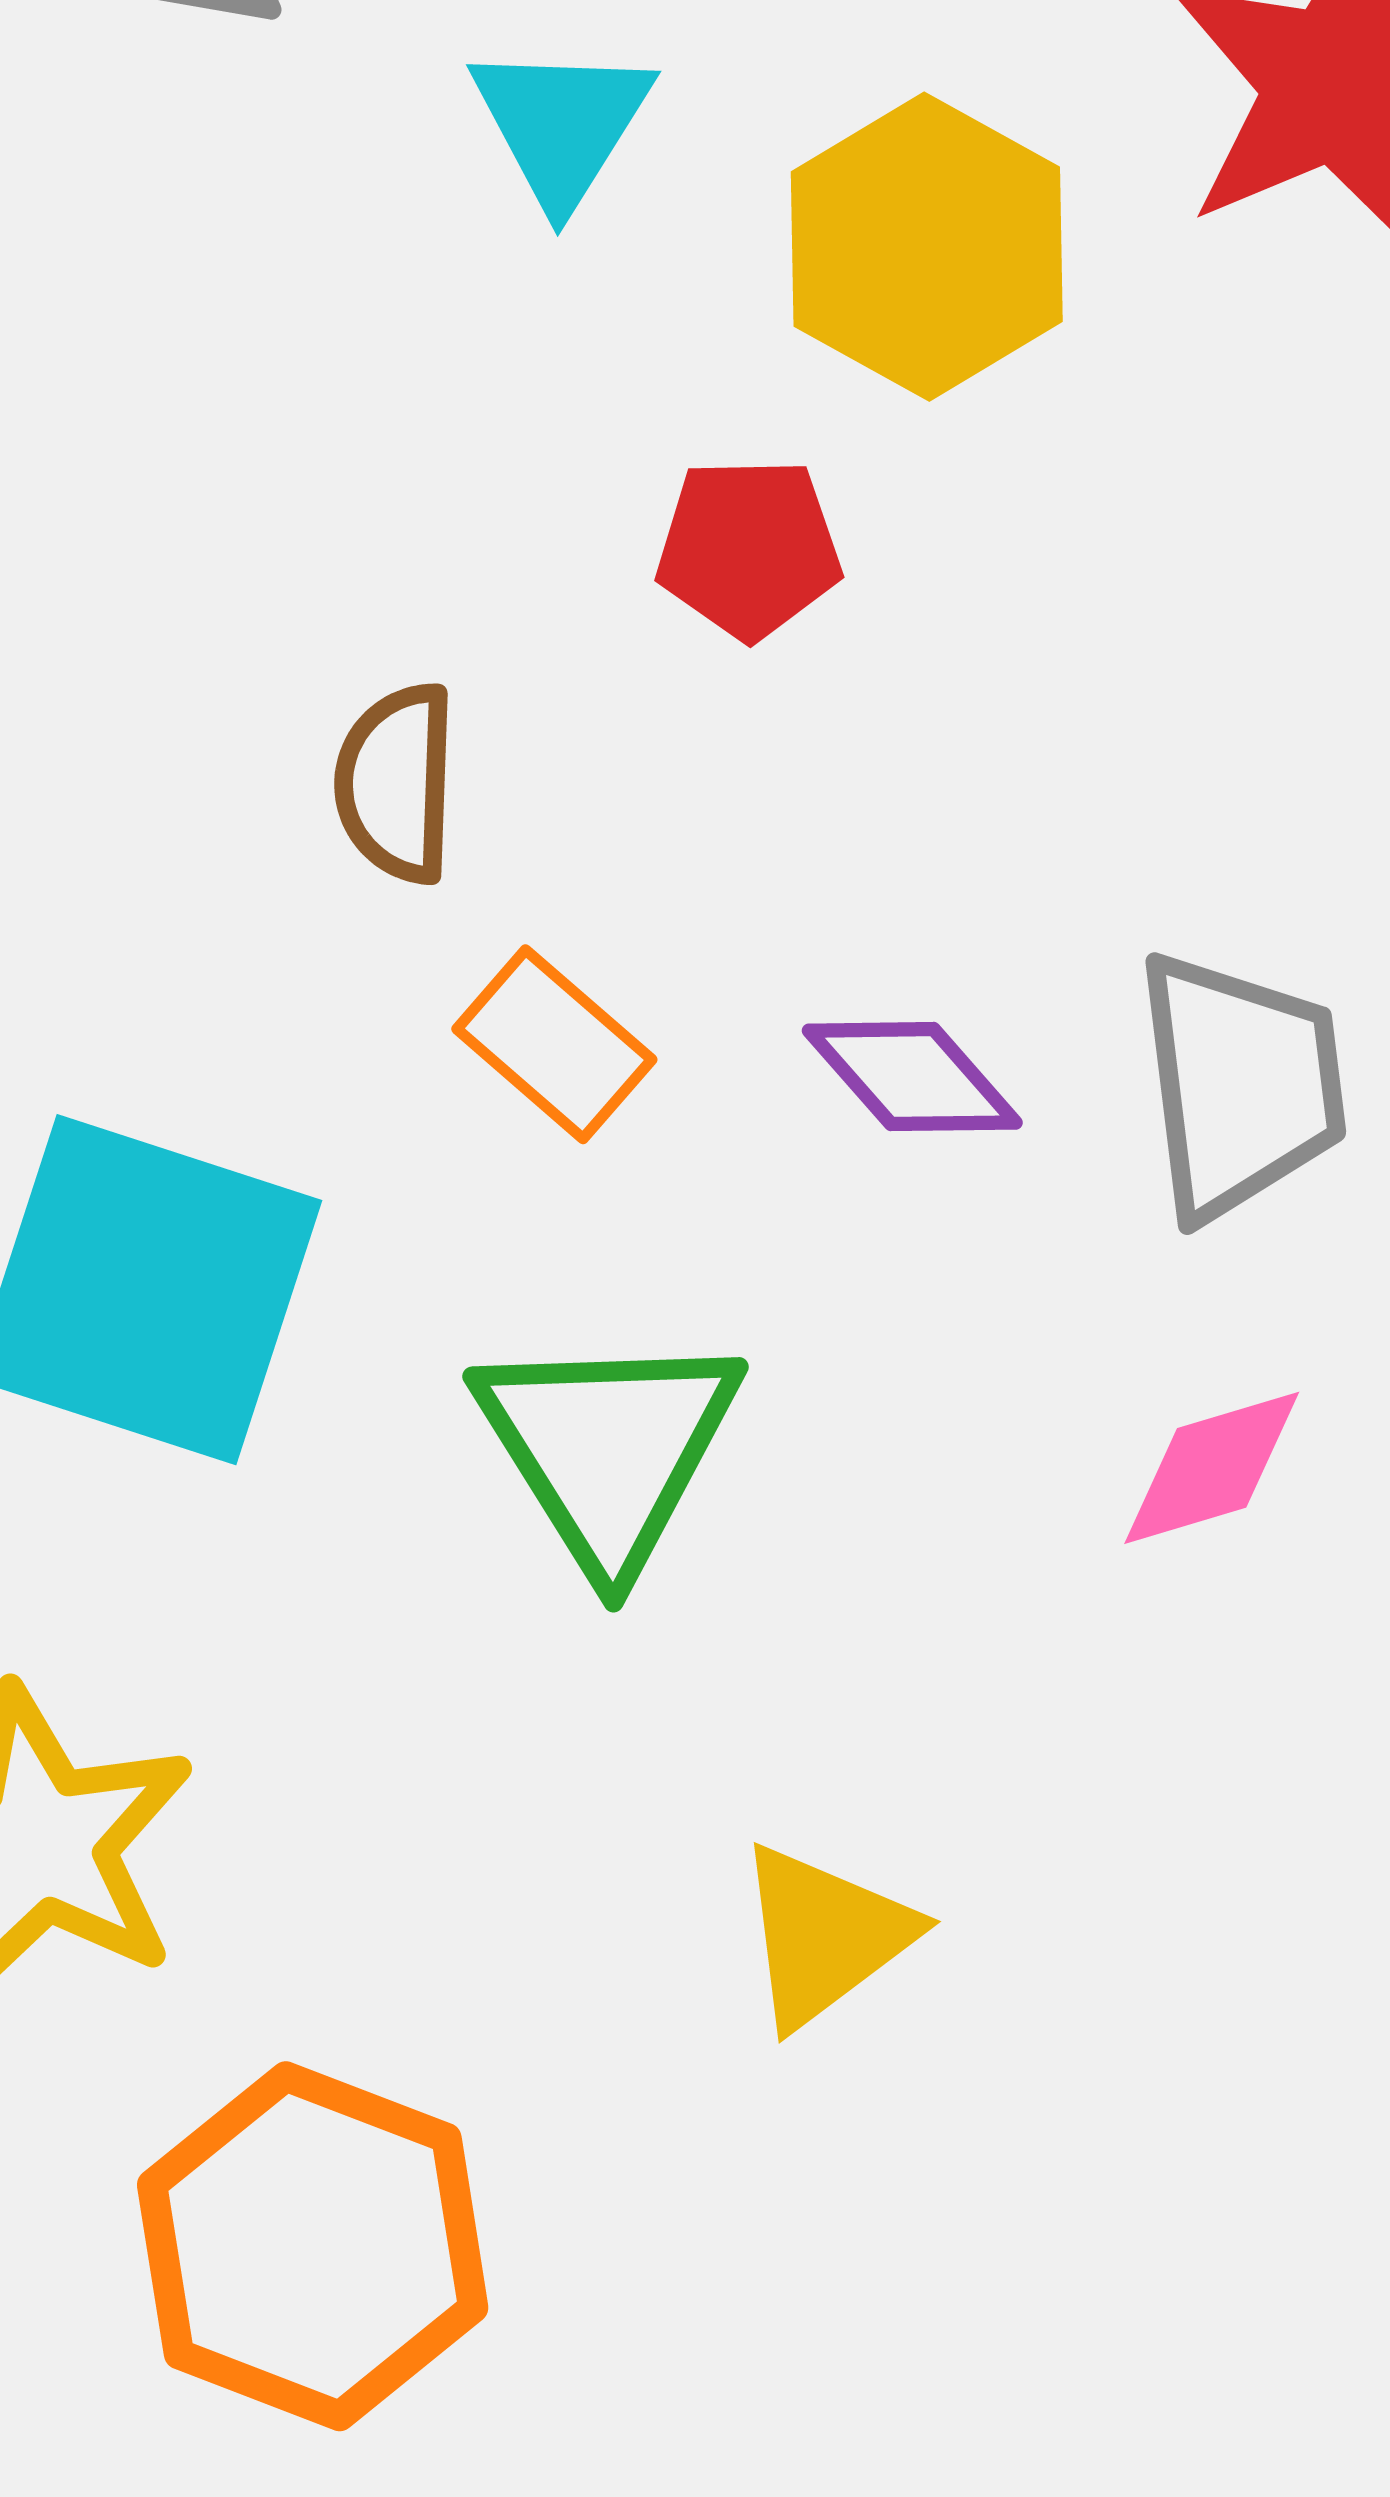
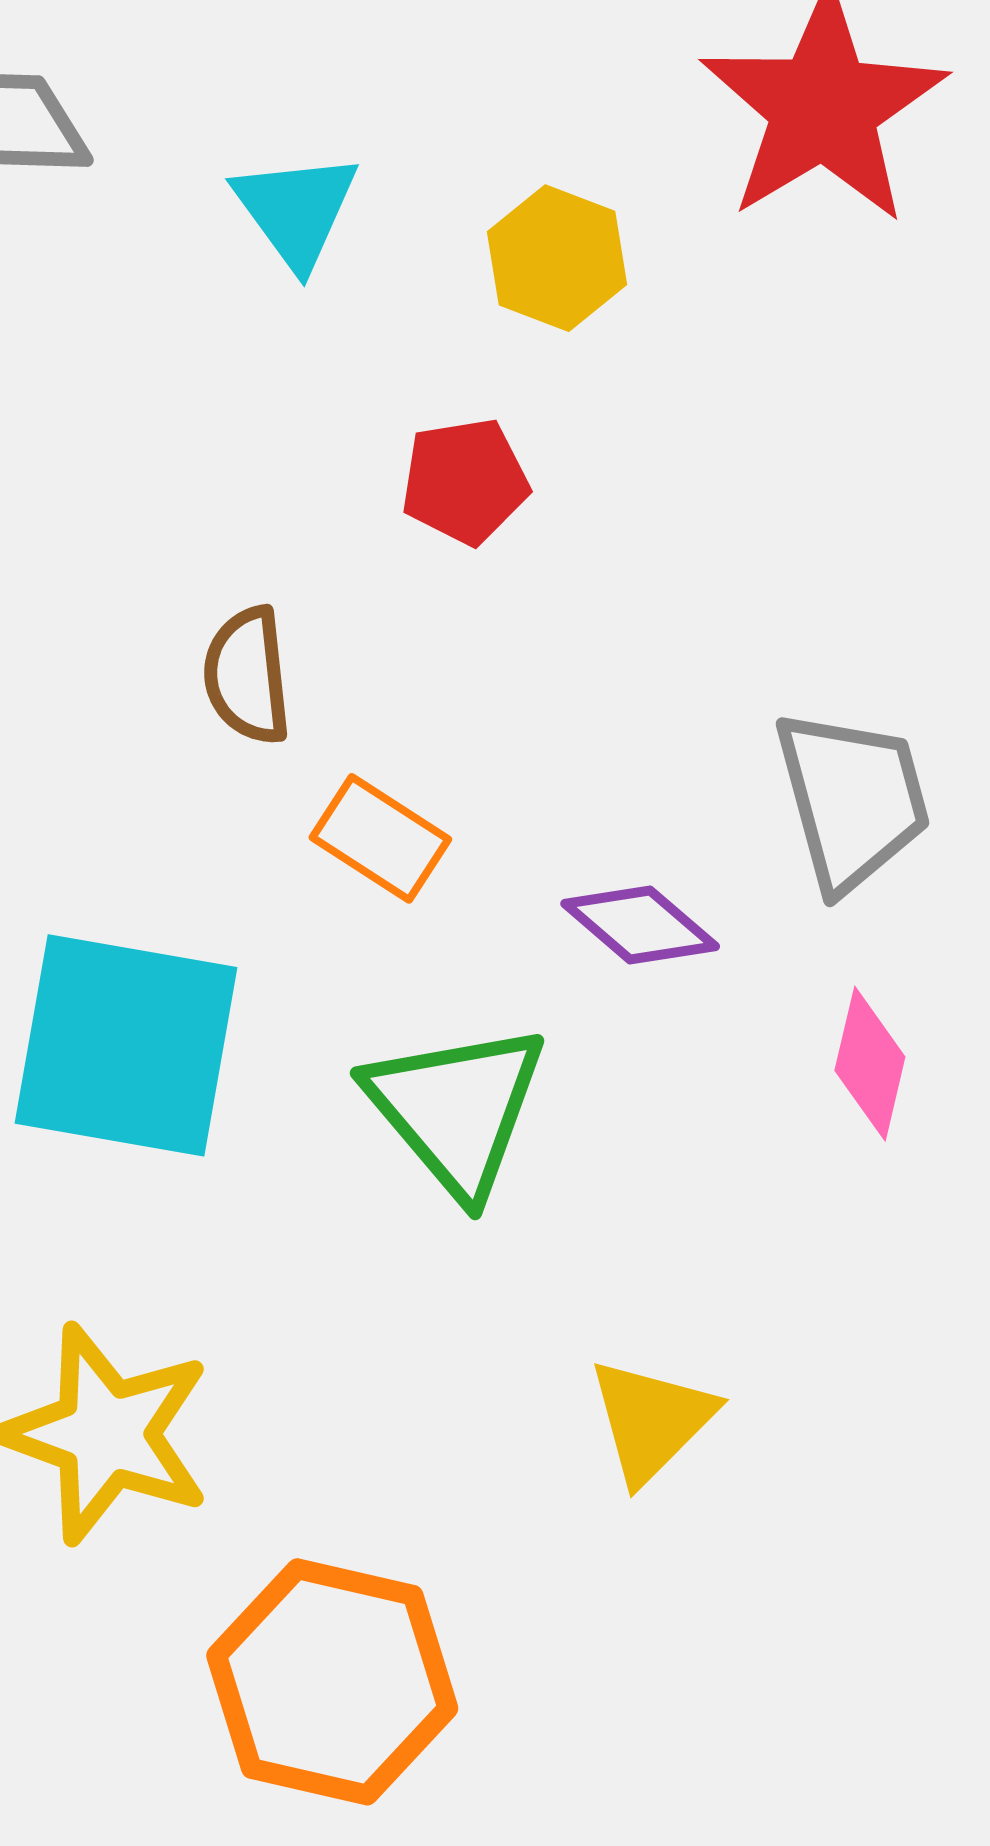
yellow hexagon: (927, 247) -> (557, 258), size x0.7
purple diamond: (912, 1077) -> (640, 925), moved
pink diamond: (1212, 1468) -> (870, 1064), turned -52

